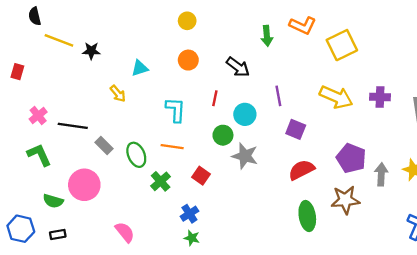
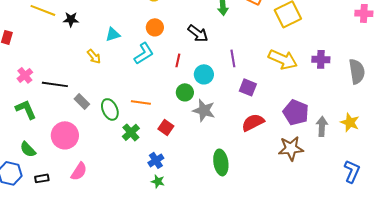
cyan L-shape: (176, 110) -> (144, 53), moved, turned 55
green semicircle: (53, 201) -> (28, 149), moved, turned 30
green ellipse: (307, 216) -> (221, 162), moved
pink semicircle: (125, 232) -> (79, 171), moved, turned 72

